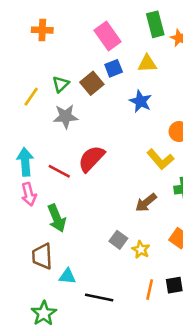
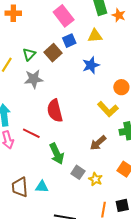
blue star: (141, 101) -> (91, 65), turned 30
red semicircle: (91, 159) -> (55, 111), turned -55
red line: (59, 171) -> (31, 133), moved
green arrow: (57, 218) -> (57, 154), moved
cyan triangle: (67, 276) -> (42, 187), moved

